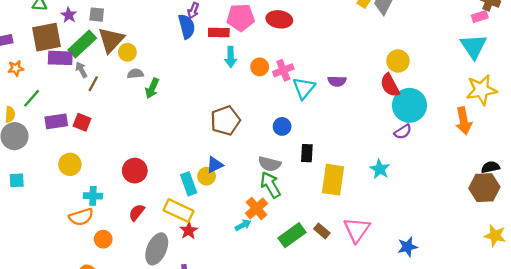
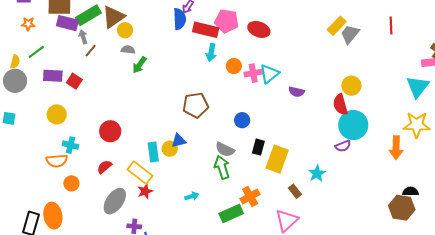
red rectangle: (219, 32) -> (206, 30), size x1.4
cyan triangle: (304, 88) -> (269, 74), moved
yellow rectangle: (333, 180) -> (277, 159), moved
orange cross: (257, 208) -> (250, 196), moved
brown rectangle: (322, 231) -> (295, 191), moved

